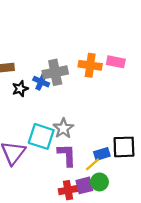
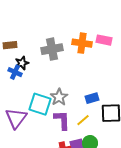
blue cross: (41, 82) -> (15, 72), moved
blue rectangle: (102, 154) -> (92, 98), moved
yellow line: (92, 164) -> (83, 120), moved

